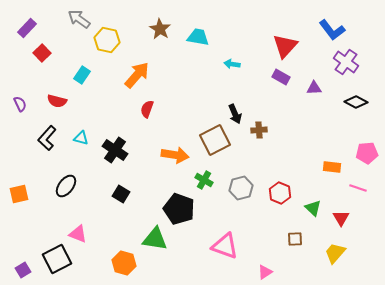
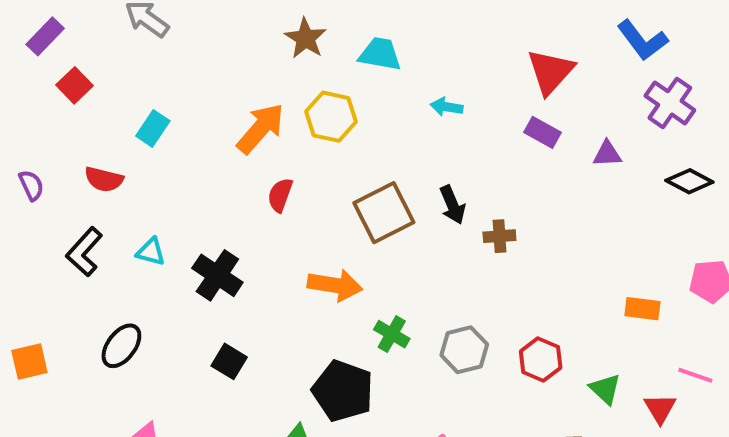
yellow hexagon: (107, 40) -> (331, 117), moved
brown square: (215, 140) -> (384, 213), moved
pink line: (358, 188) -> (695, 375), moved

